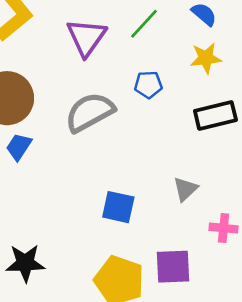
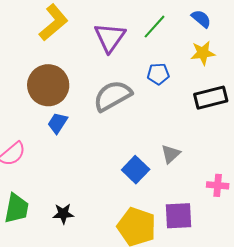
gray triangle: (185, 189) -> (171, 154), moved
blue square: (118, 207) -> (136, 170), turned 32
black star: (25, 263) -> (63, 214), size x0.7

